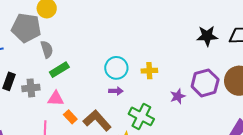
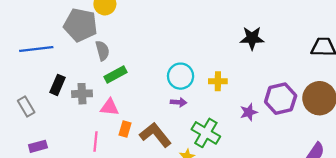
black star: (207, 36) -> (252, 38), moved
orange rectangle: (70, 117) -> (125, 129), turned 56

